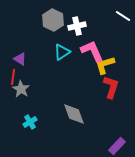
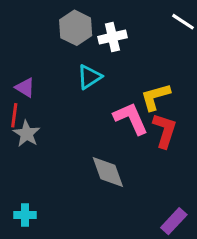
pink L-shape: (92, 51) -> (131, 118), moved
cyan cross: (30, 122) -> (25, 215), moved, turned 32

